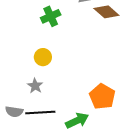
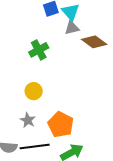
orange pentagon: (102, 96) -> (61, 125), moved

